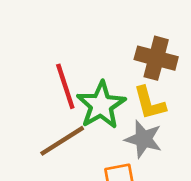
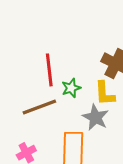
green star: (101, 105) -> (71, 88), size x0.6

